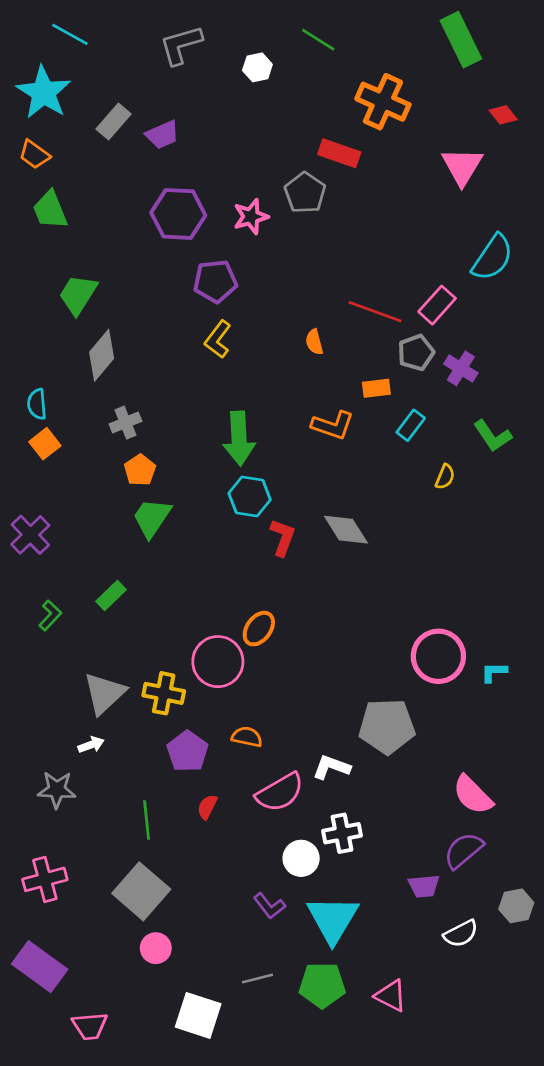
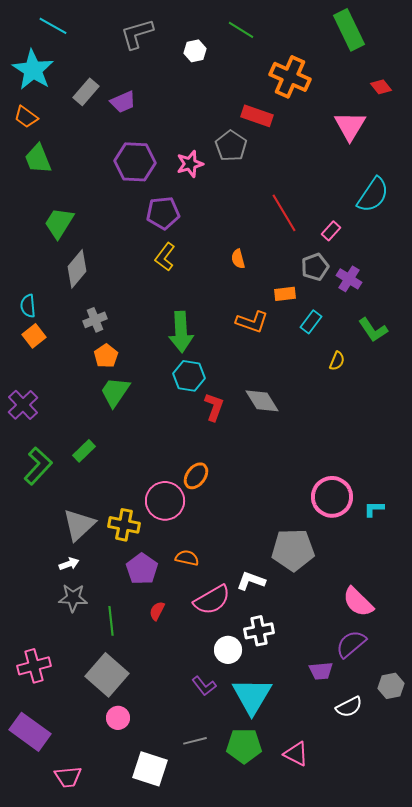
pink rectangle: (437, 305) -> (331, 231), size x0.7
red line: (375, 312) -> (284, 213), moved, turned 39
green L-shape: (50, 615) -> (38, 466), size x1.6
gray star: (57, 790) -> (73, 598), moved

